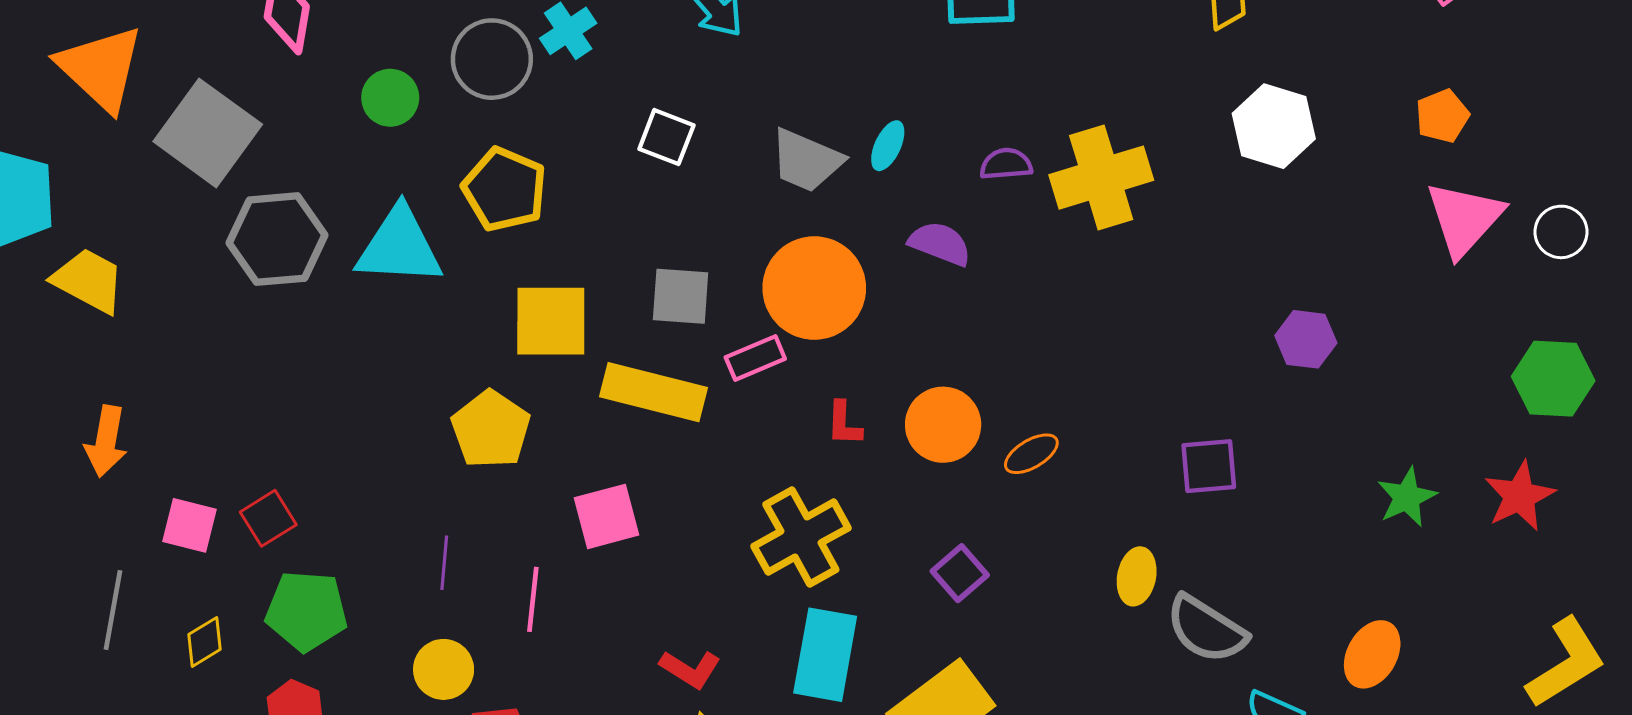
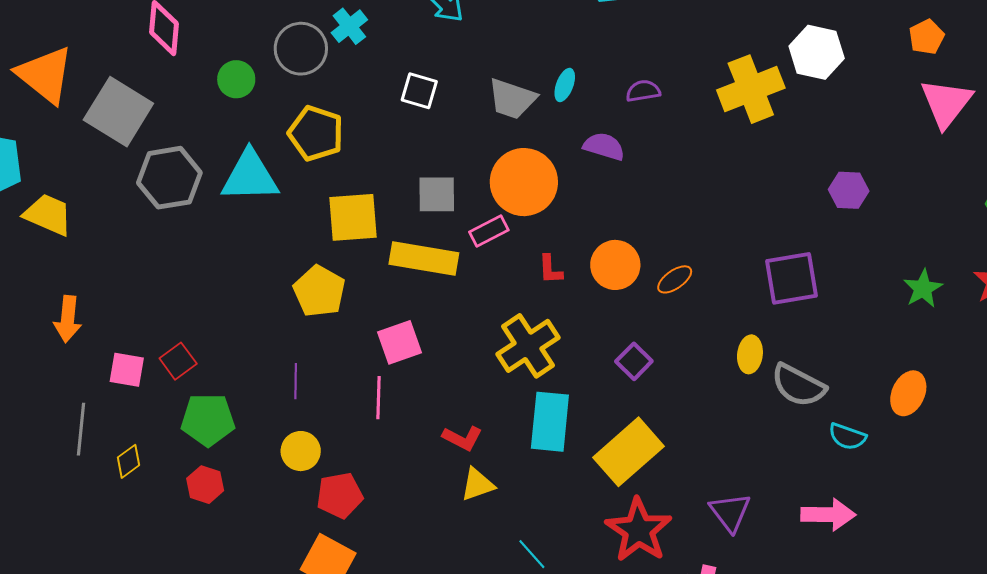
yellow cross: (1101, 178) -> (751, 89), moved
purple square: (1209, 466) -> (792, 278), size x1.4
pink line: (533, 599) -> (378, 398), moved
yellow diamond: (204, 642) -> (129, 461), moved

